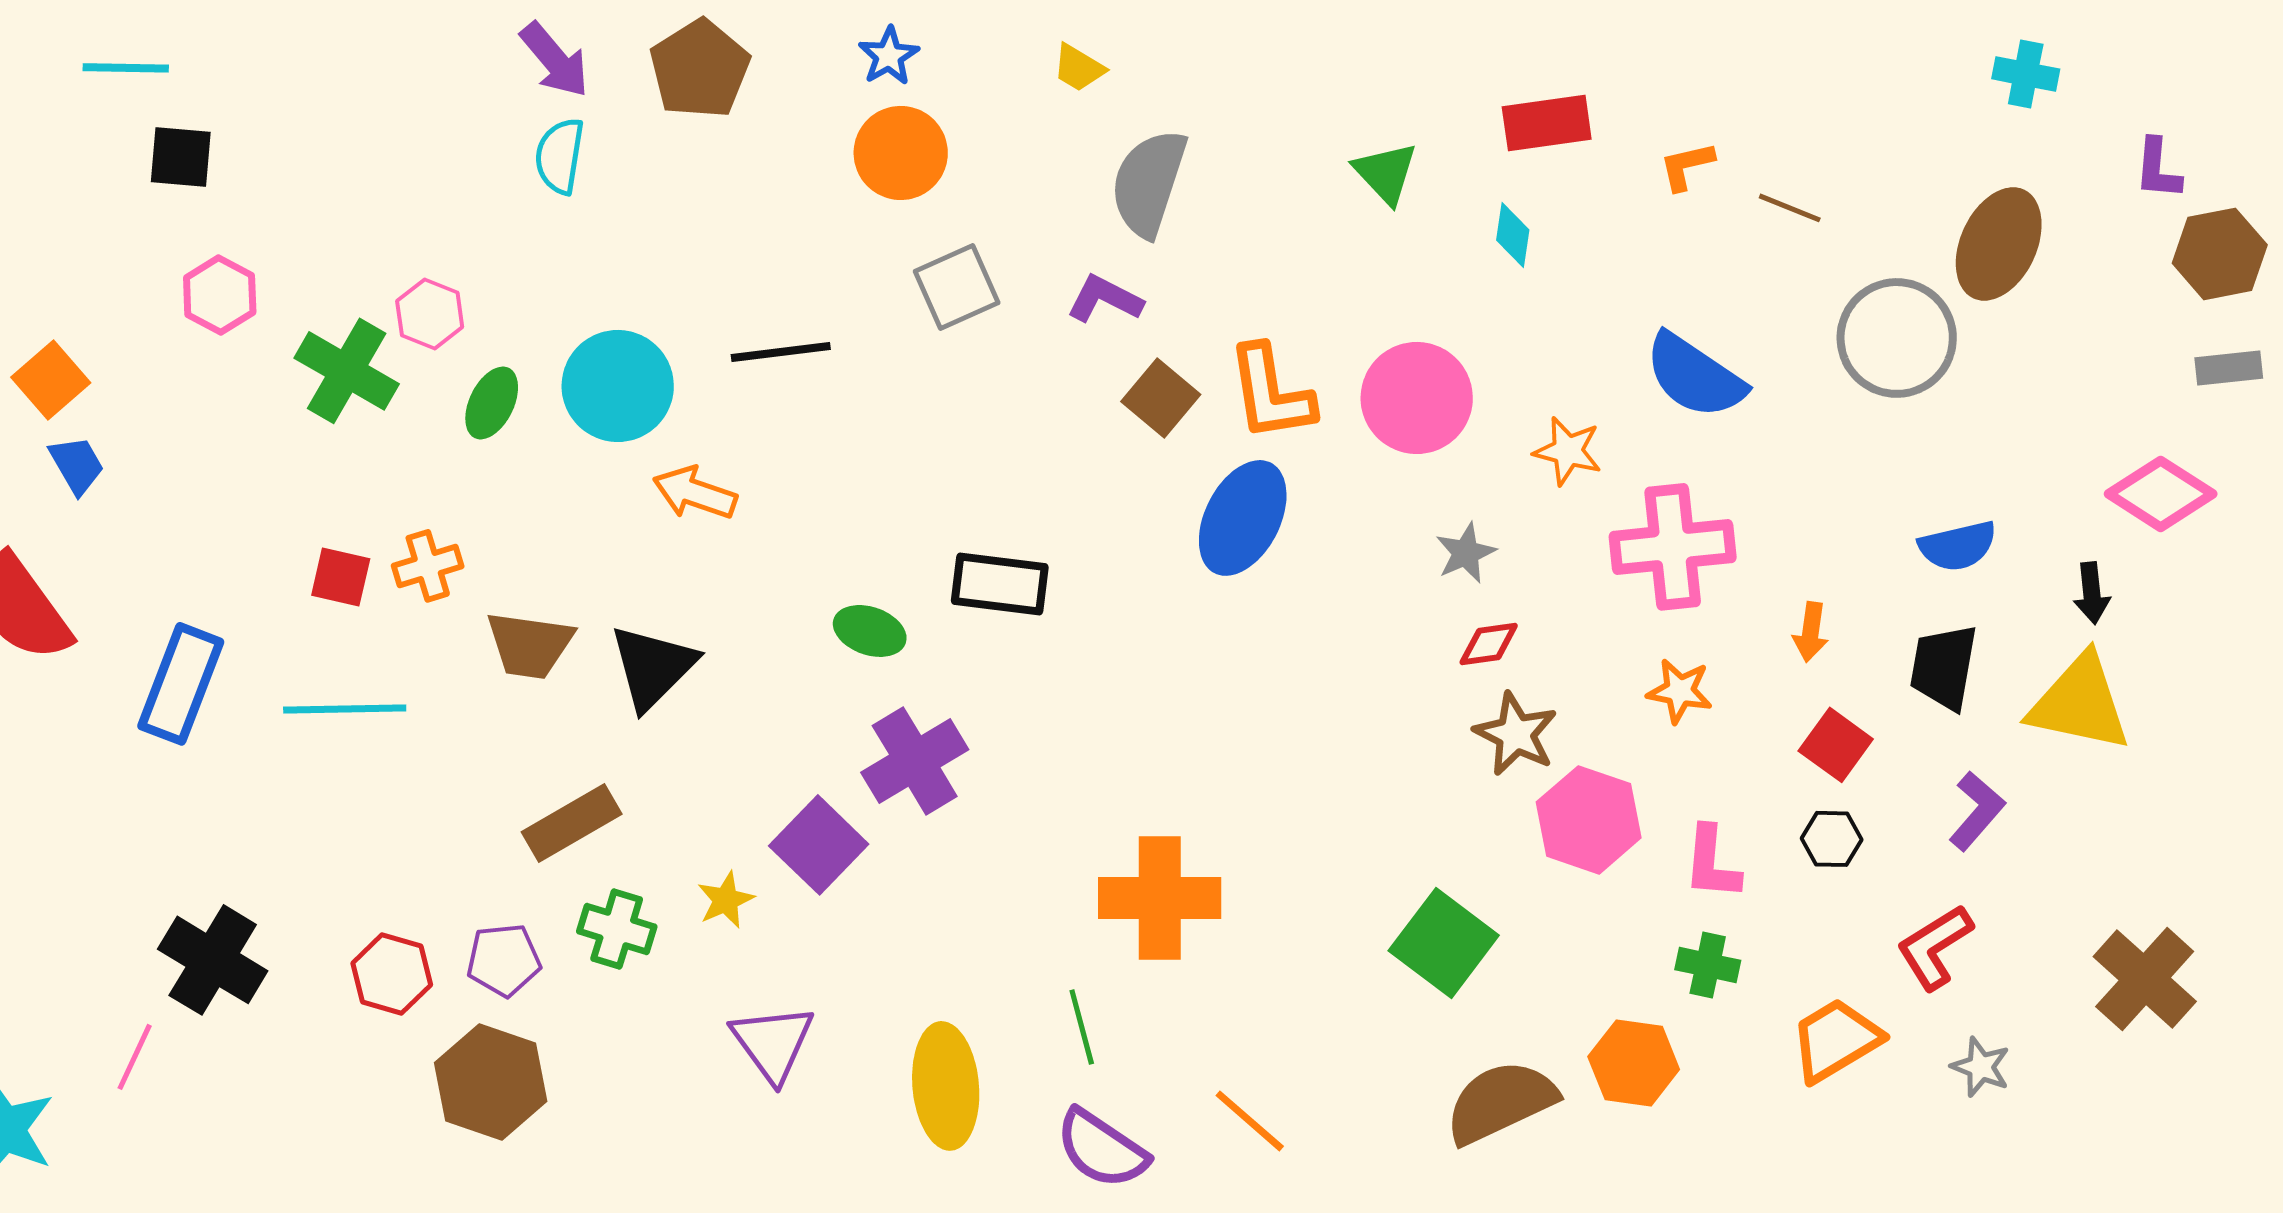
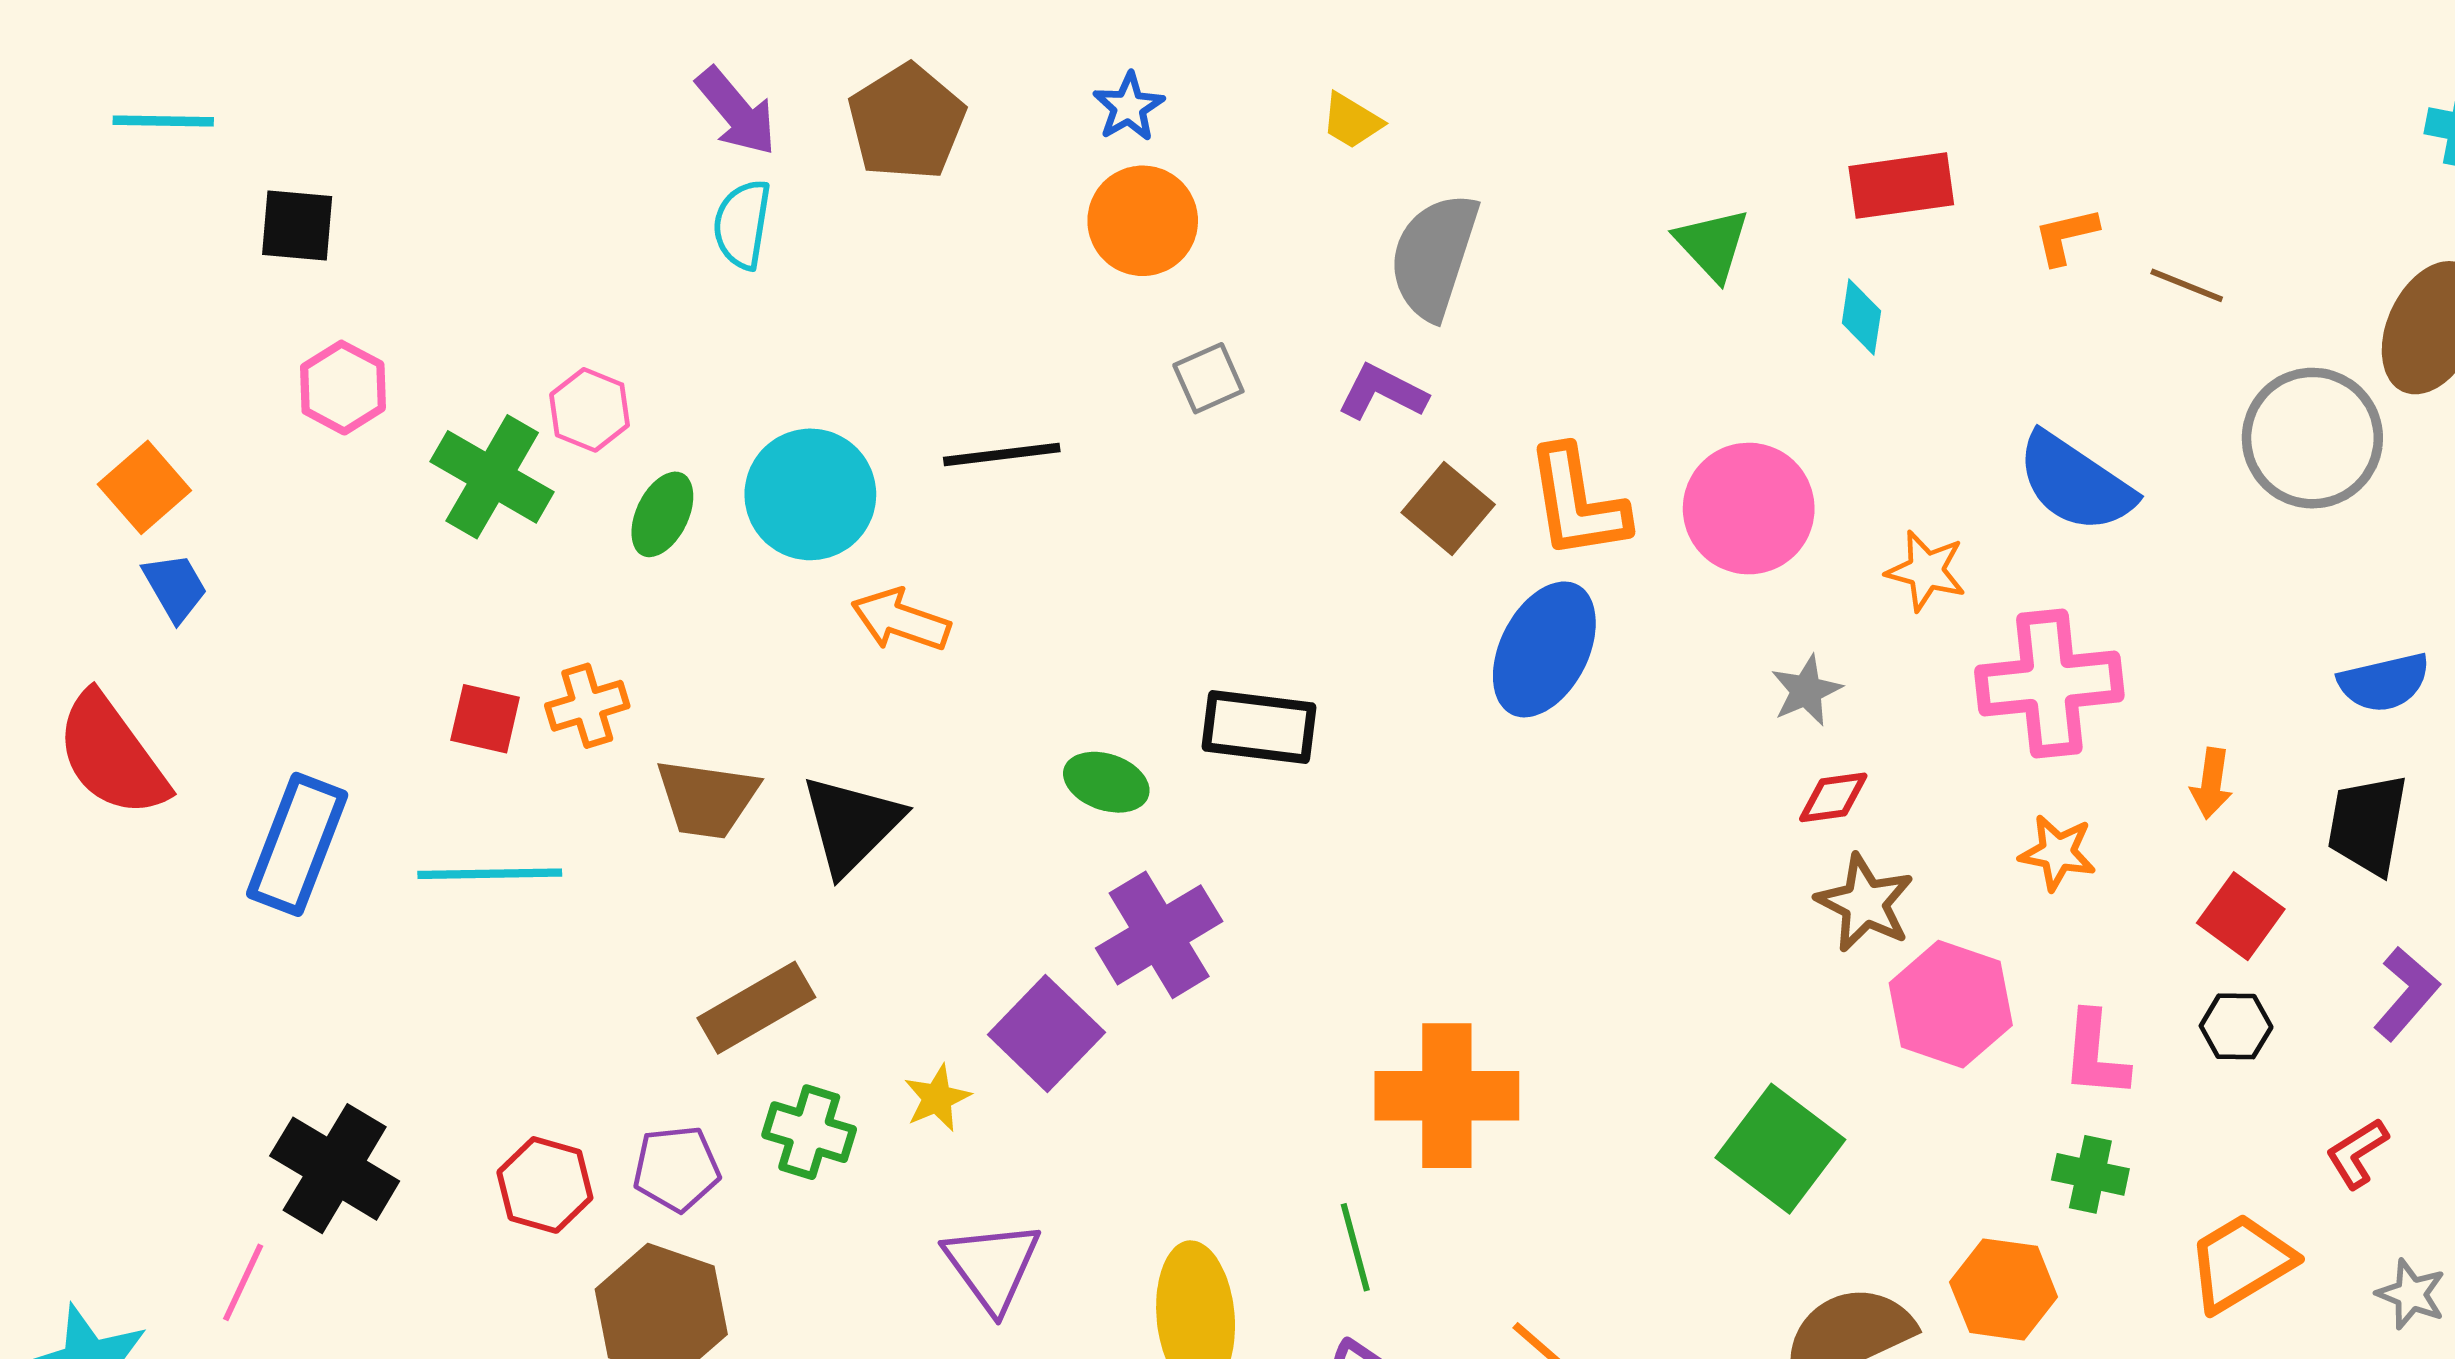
cyan line: (126, 68) -> (163, 121), moved
gray square: (957, 287) -> (1208, 378), size x0.7
red L-shape: (1935, 947) -> (2357, 1153), size x0.7

